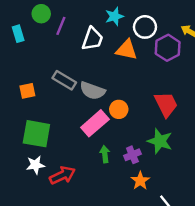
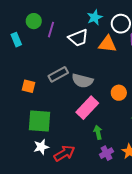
white trapezoid: (92, 39) -> (78, 38), turned 55
gray rectangle: (64, 80) -> (58, 74), turned -54
orange square: (27, 91) -> (29, 86), turned 32
orange circle: (119, 109) -> (119, 93), moved
purple cross: (132, 155) -> (106, 153), moved

